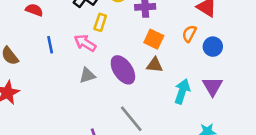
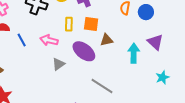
yellow rectangle: (100, 22) -> (69, 24), moved
orange square: (154, 39) -> (91, 24), moved
blue line: (50, 45) -> (22, 40), moved

